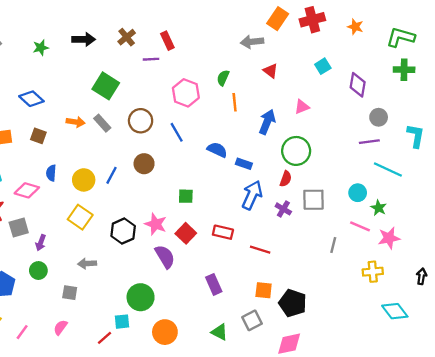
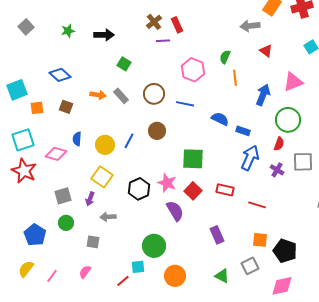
brown cross: (127, 37) -> (154, 22), moved
black arrow: (84, 39) -> (104, 35), moved
green square: (106, 86) -> (124, 64), size x0.6
pink triangle: (302, 107) -> (293, 82), size x1.5
blue line: (177, 132) -> (185, 104), turned -48
green square: (186, 196) -> (193, 159), size x1.6
gray square: (19, 228) -> (63, 196), moved
purple arrow: (41, 243) -> (90, 199), moved

